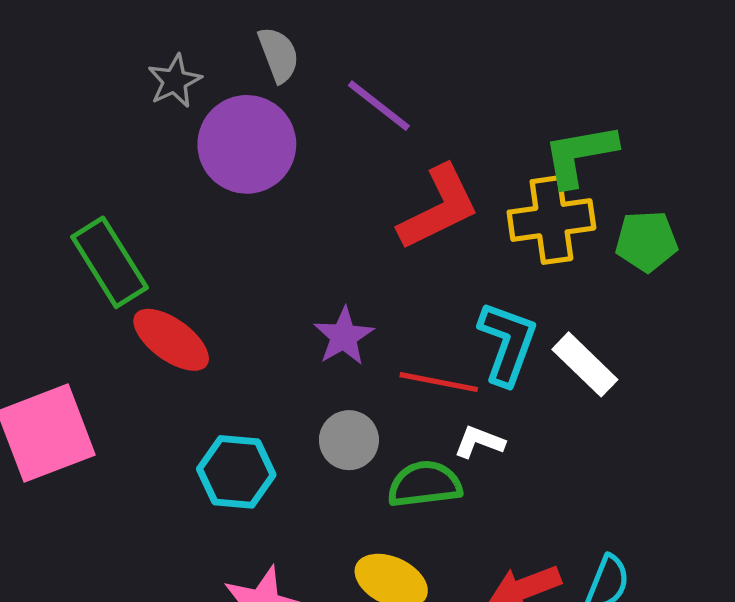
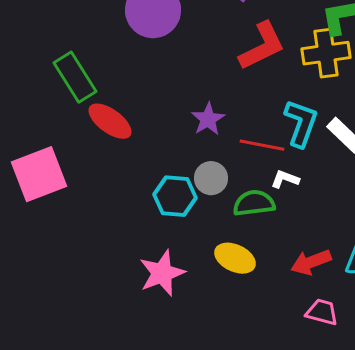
cyan hexagon: (236, 472) -> (175, 196), moved

